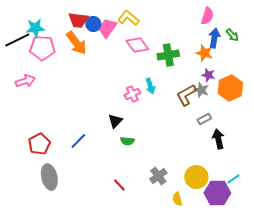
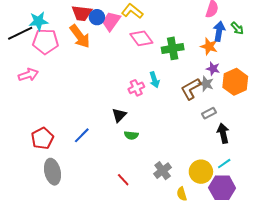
cyan line: (233, 179) -> (224, 164), moved

